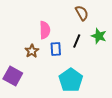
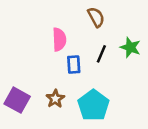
brown semicircle: (82, 13) -> (96, 17), moved
brown star: (32, 51) -> (55, 99), moved

